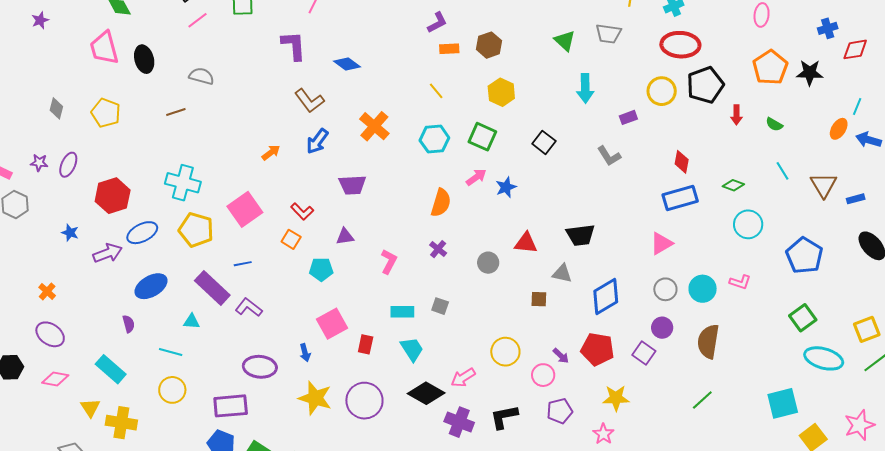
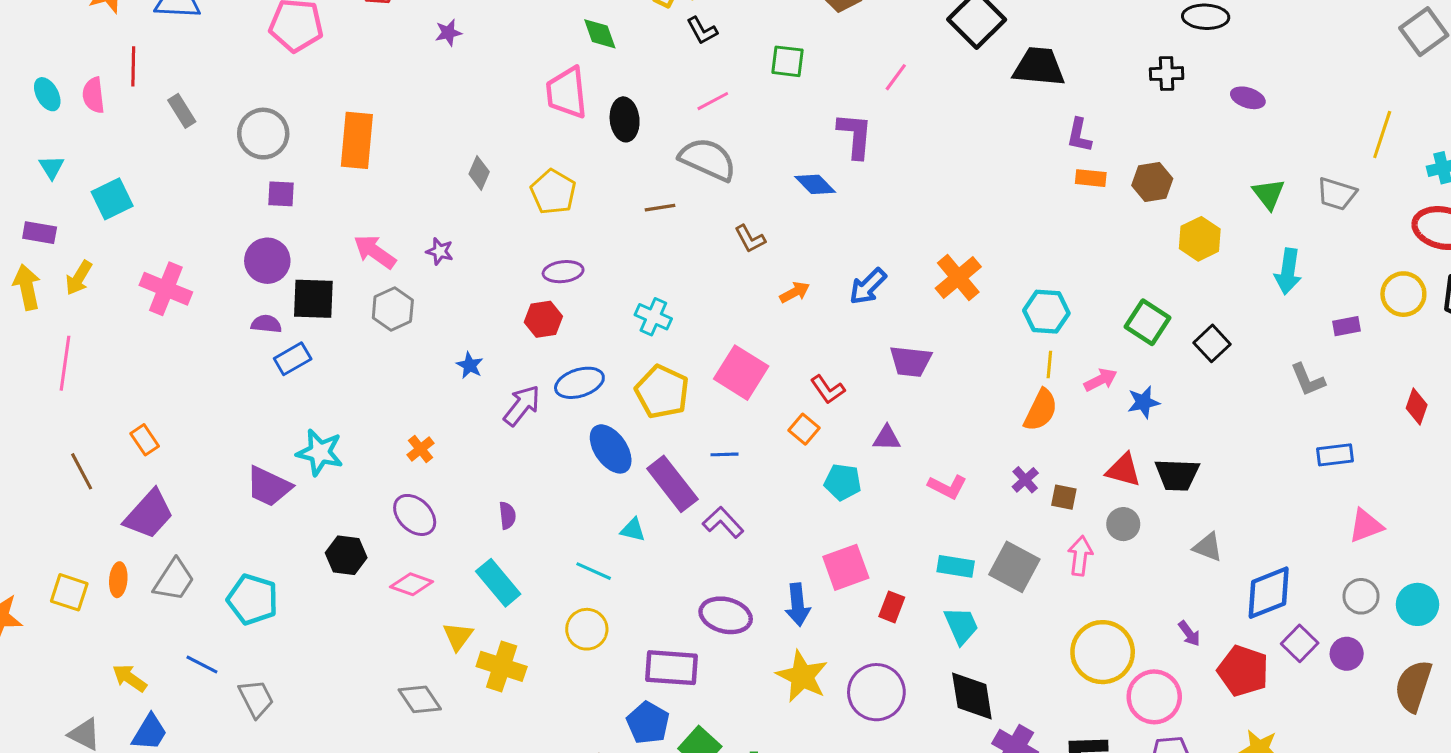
purple star: (40, 20) -> (448, 33), moved
pink line: (198, 20) -> (713, 101), moved
purple L-shape: (437, 23) -> (1079, 135), turned 120
blue diamond: (347, 64) -> (815, 184), moved
gray semicircle: (201, 76) -> (708, 159), size x1.5
yellow line: (436, 91) -> (1049, 364), moved, turned 36
yellow hexagon: (501, 92) -> (1200, 239), moved
brown L-shape: (309, 101) -> (750, 239), moved, size x0.7
green square: (482, 137) -> (1147, 322), moved
purple ellipse: (68, 165) -> (563, 272), moved, turned 50
cyan cross: (183, 183) -> (653, 317), size x0.7
red hexagon: (113, 196) -> (543, 319), size x0.7
blue rectangle: (680, 198) -> (1335, 455), moved, size x0.7
pink square: (245, 209) -> (741, 373), turned -32
black trapezoid: (580, 235) -> (1177, 475), moved
red triangle: (526, 243) -> (1123, 470), moved
purple arrow: (108, 253) -> (522, 405), turned -40
pink L-shape: (389, 262) -> (947, 487), turned 80
gray circle: (488, 263) -> (1123, 524), moved
blue ellipse: (151, 286) -> (611, 449), moved, turned 76
brown square: (539, 299) -> (1064, 497), moved
gray square: (440, 306) -> (1014, 567), size x1.8
purple semicircle: (129, 324) -> (507, 515), moved
yellow circle: (505, 352) -> (1103, 652), size x1.4
blue arrow: (305, 353) -> (798, 605), size x1.5
purple square: (644, 353) -> (1300, 643), moved
purple arrow: (561, 356) -> (1189, 634), moved
pink circle: (543, 375) -> (1154, 697), size x1.5
pink arrow: (463, 378) -> (1080, 556), moved, turned 120
black diamond: (426, 393) -> (972, 696), turned 42

